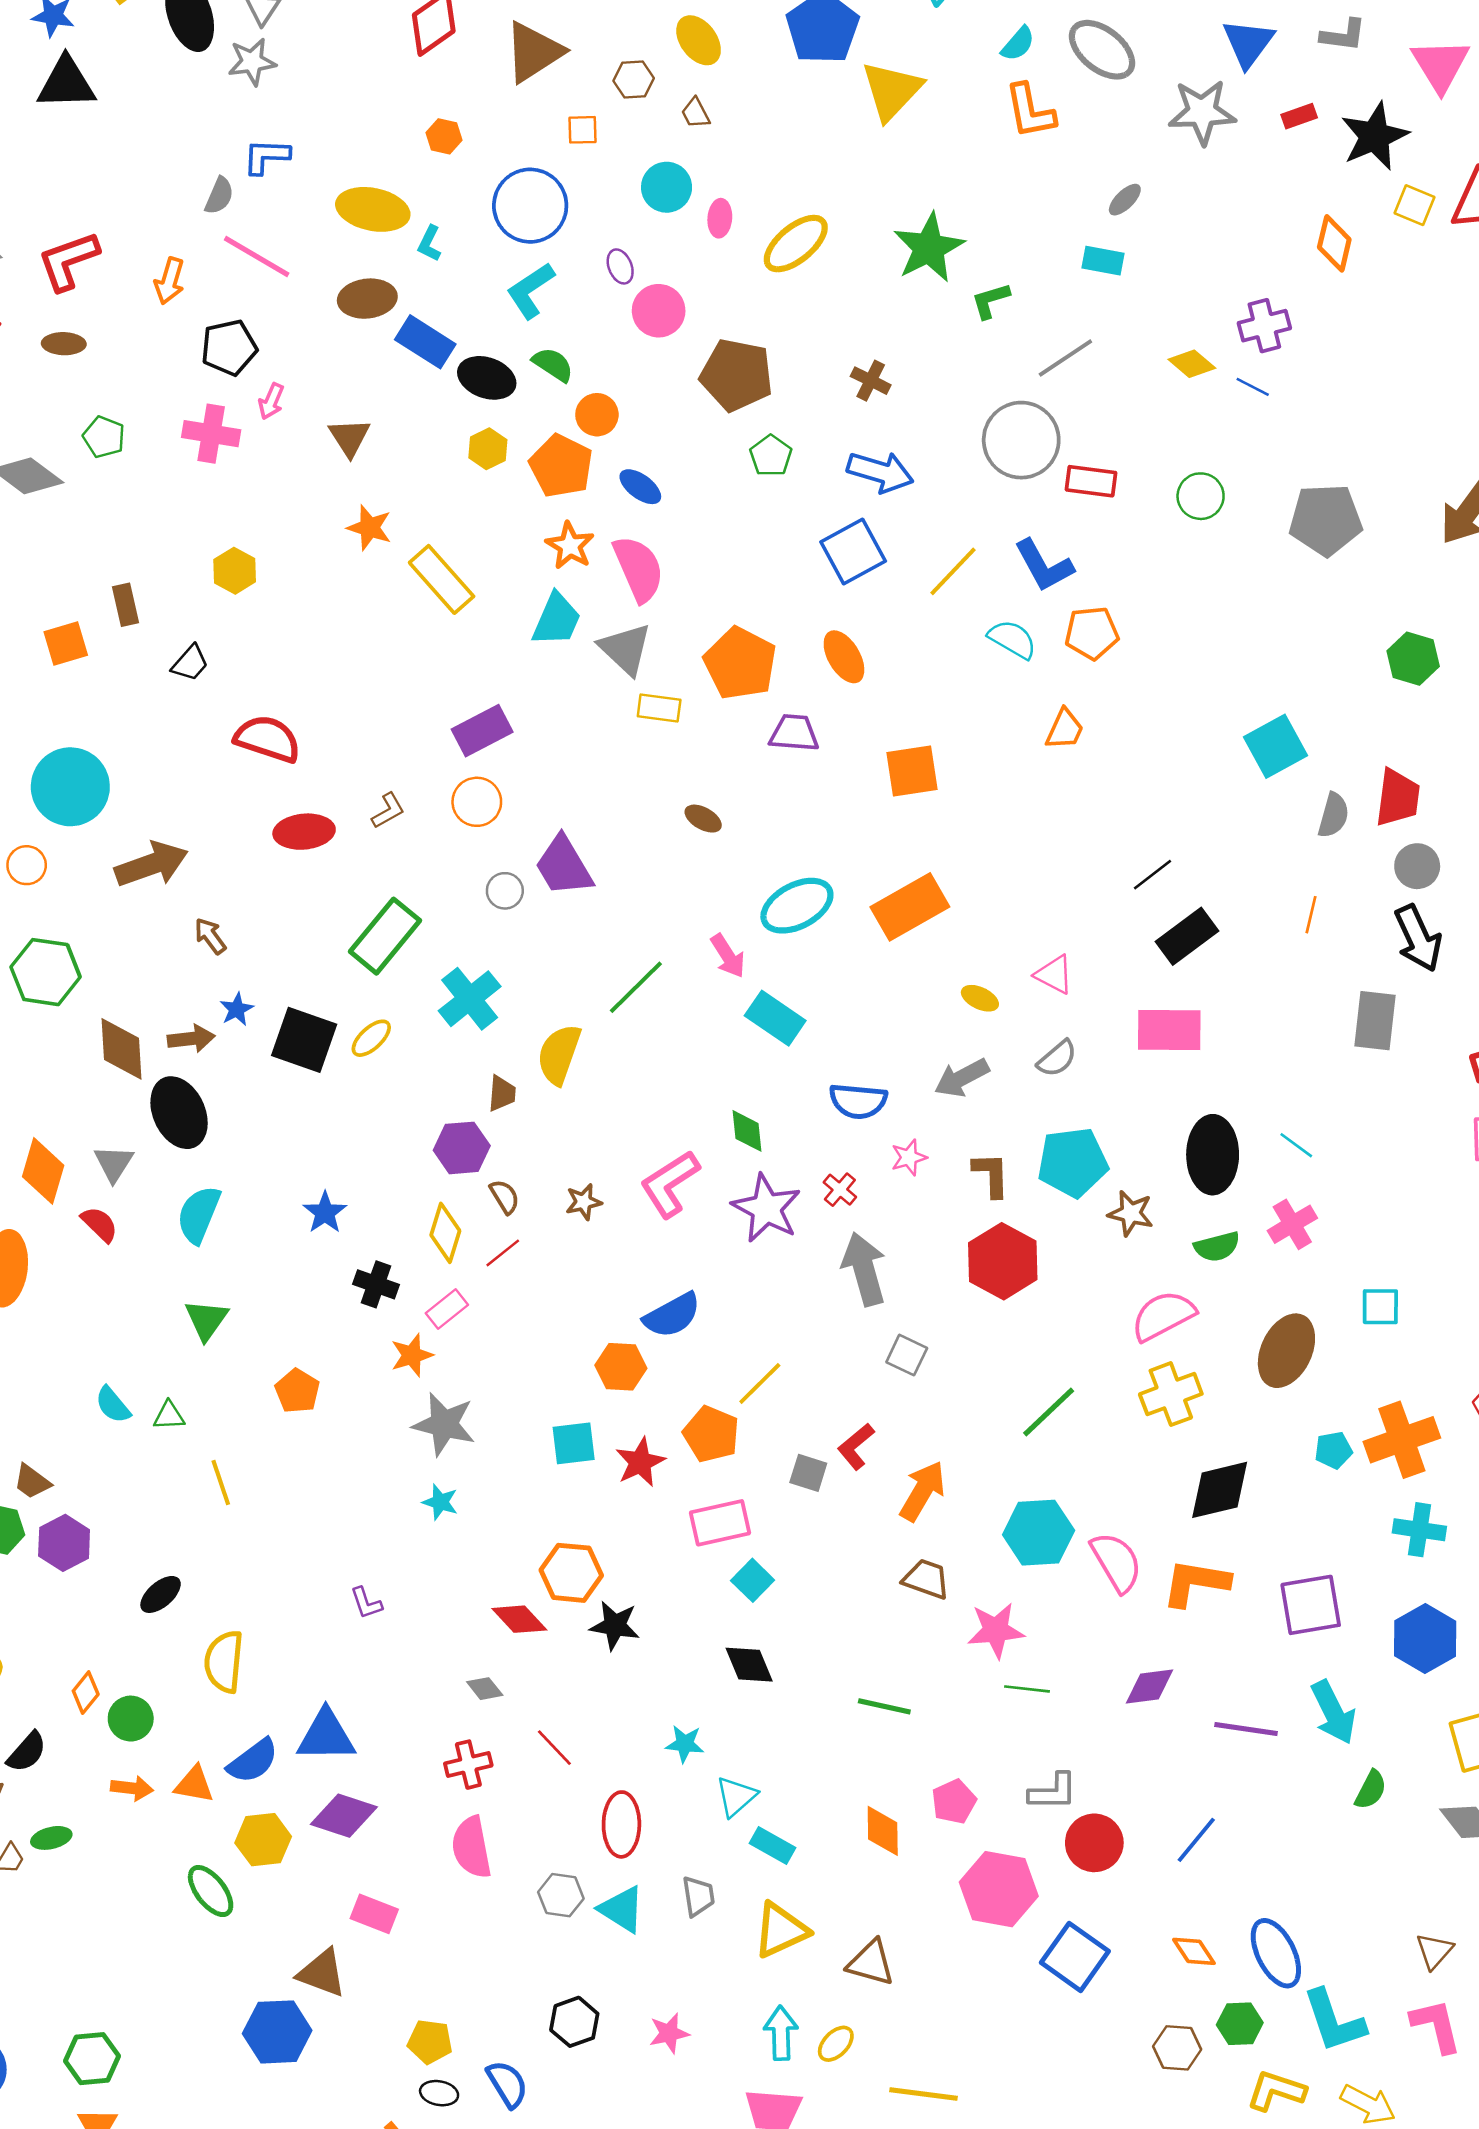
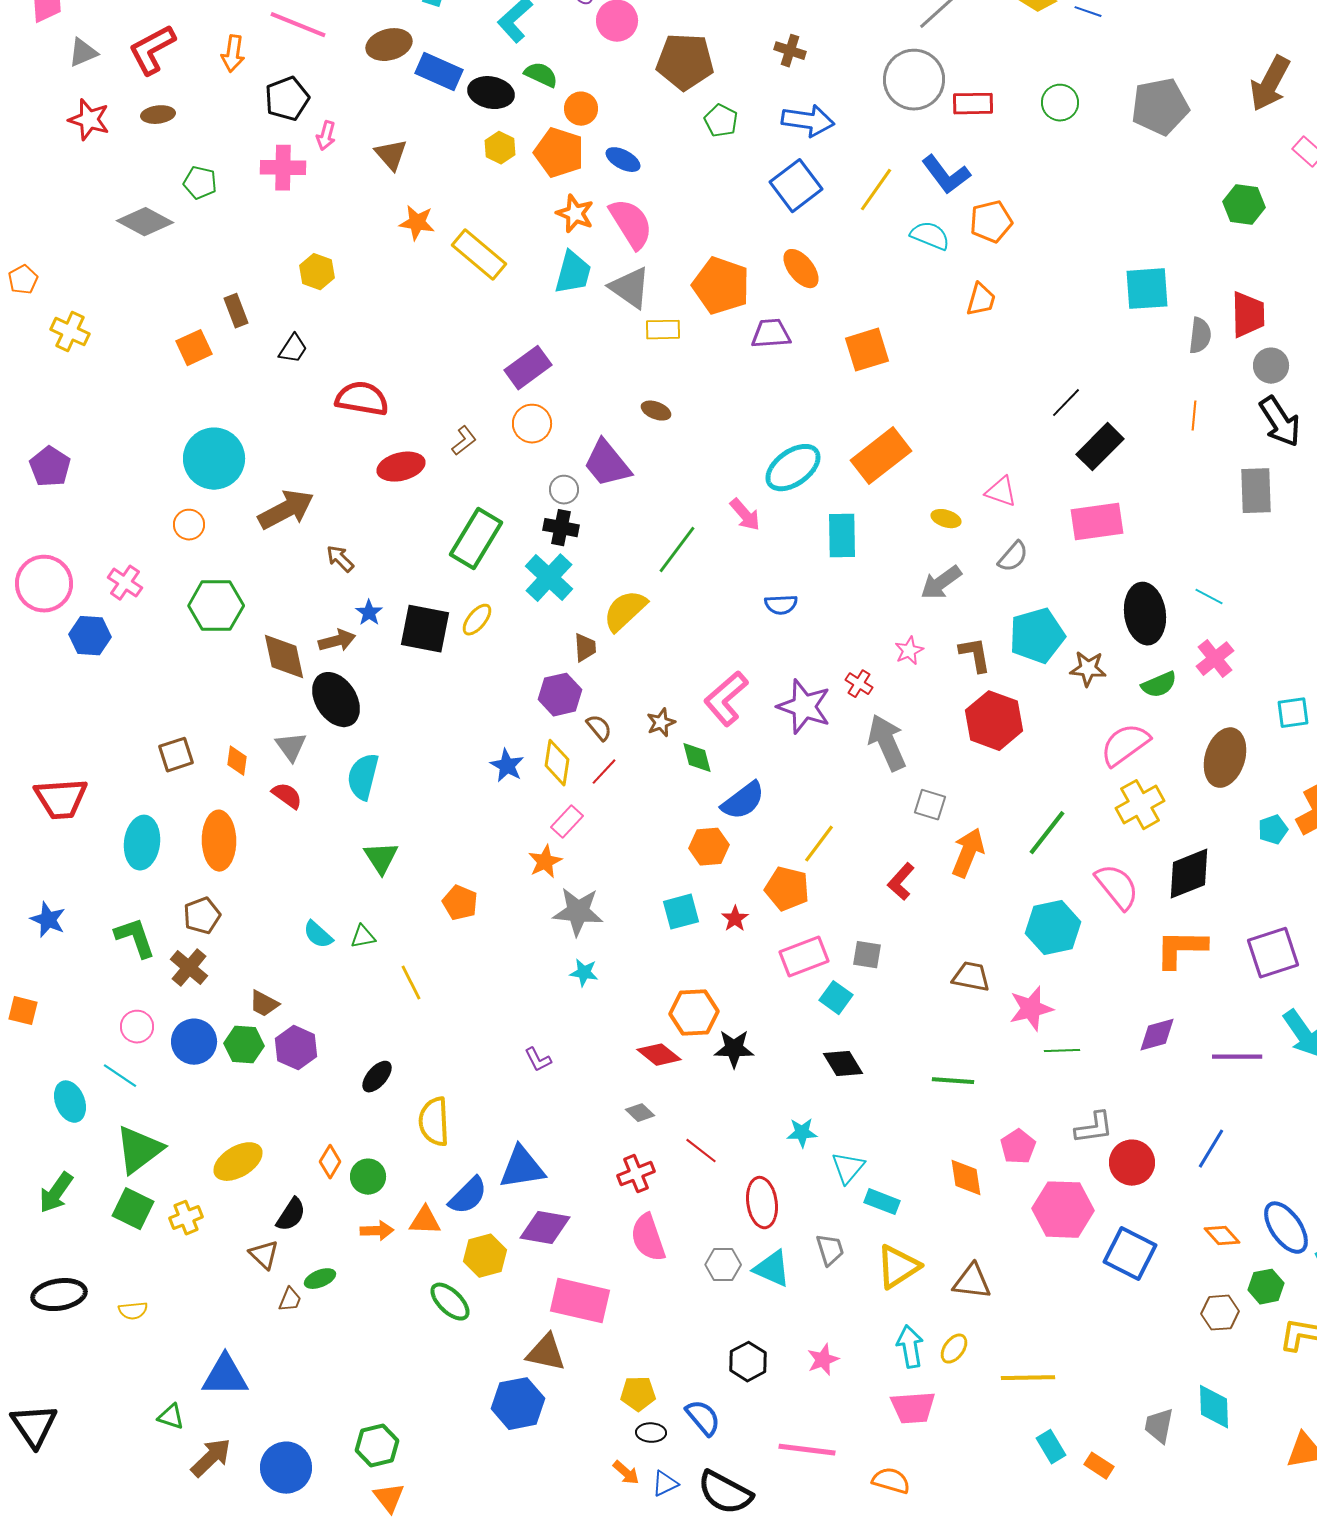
cyan square: (1275, 746) -> (1147, 289), turned 33
brown ellipse: (703, 819) -> (656, 411), moved
cyan rectangle: (775, 1018) -> (842, 536), moved, turned 63
yellow semicircle: (559, 1054) -> (625, 611), turned 36
blue semicircle: (858, 1101) -> (781, 605), moved, size x0.7
green diamond: (747, 1131) -> (697, 758), moved
orange diamond: (43, 1171) -> (237, 761), size x0.6
blue star: (325, 1213) -> (507, 766), moved
black cross: (376, 1284) -> (561, 528), moved
red star: (640, 1462) -> (735, 919), size x0.7
gray square: (808, 1473) -> (867, 955), moved
orange arrow: (923, 1491) -> (968, 853), moved
pink semicircle: (1116, 1562) -> (1117, 887), moved
pink rectangle: (374, 1914) -> (580, 1301), size x1.6

